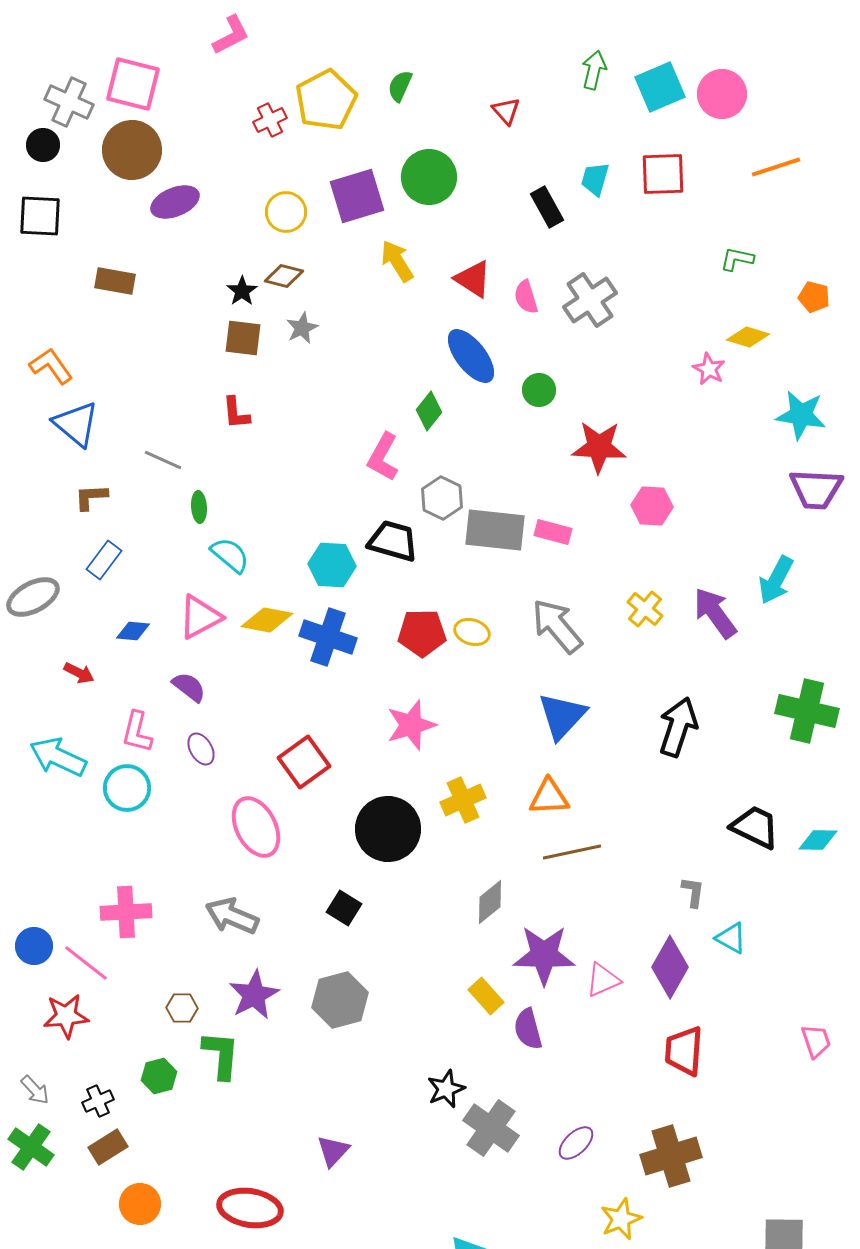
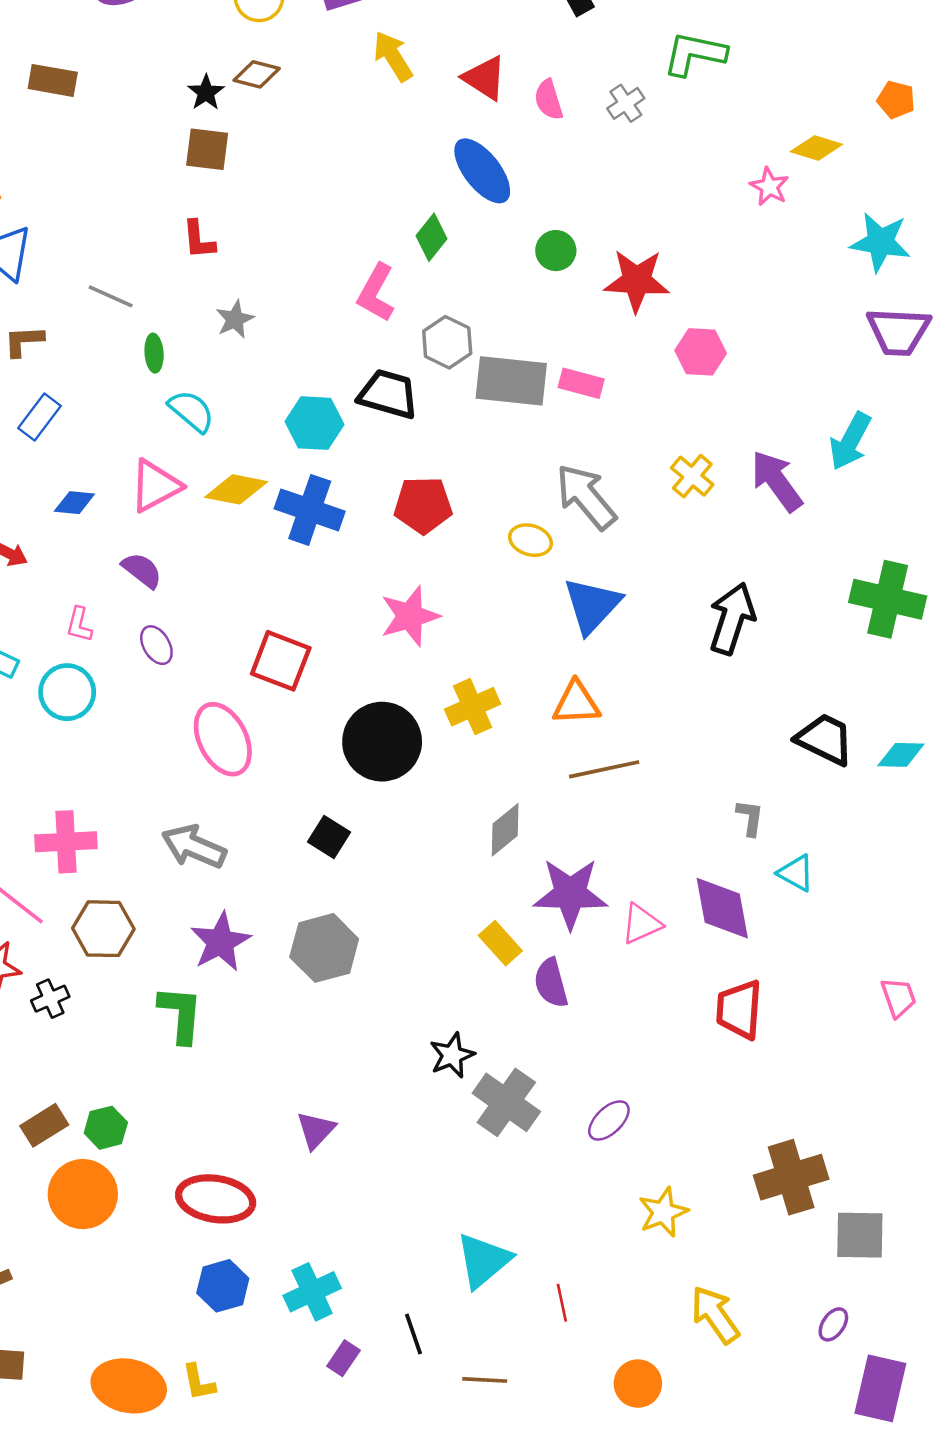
green L-shape: (737, 259) -> (695, 54), moved, size x1.6
gray cross: (590, 300) -> (626, 103), size x0.6
gray star: (302, 328) -> (235, 319), moved
green circle: (539, 390) -> (556, 251), moved
yellow ellipse: (472, 632) -> (530, 540), moved
pink L-shape: (137, 732) -> (79, 625), size x0.7
red square: (304, 762) -> (281, 661), turned -33
purple diamond: (670, 967) -> (722, 908), turned -40
brown hexagon: (182, 1008) -> (103, 929), moved, size x1.6
green hexagon: (159, 1076) -> (106, 1128), moved
black cross: (98, 1101) -> (50, 999), moved
brown cross: (671, 1156) -> (791, 1177), moved
orange circle: (140, 1204) -> (83, 1194), size x1.4

